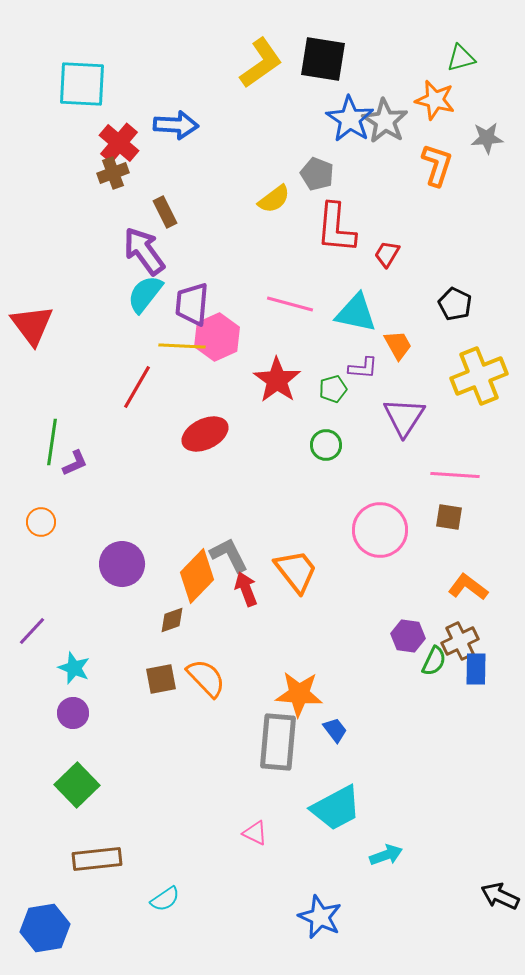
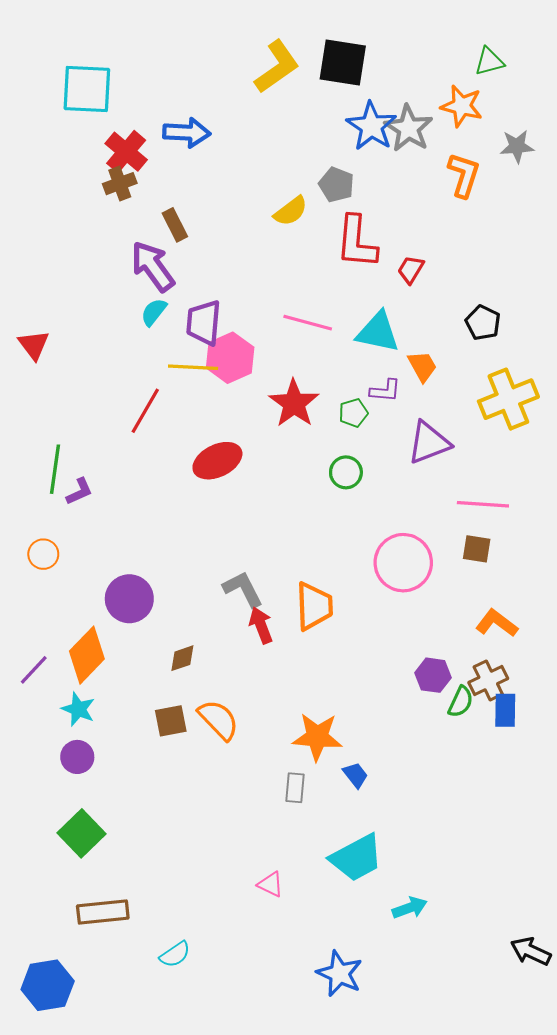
cyan semicircle: (145, 294) -> (154, 312), size x0.7
red triangle: (32, 325) -> (34, 345), size x0.7
purple triangle: (404, 417) -> (429, 443), turned 36
orange trapezoid: (296, 571) -> (314, 606), turned 36
orange diamond: (197, 576) -> (87, 655), moved
gray rectangle: (278, 742) -> (295, 788), size x0.5

